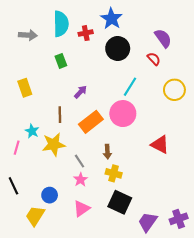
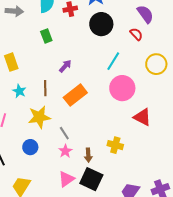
pink circle: (123, 114) -> (122, 88), moved
cyan star: (32, 131) -> (19, 91), moved
brown arrow: (107, 152) -> (88, 155), moved
yellow cross: (114, 173) -> (115, 145), moved
blue circle: (50, 195) -> (30, 147), moved
black square: (120, 202) -> (91, 179), moved

